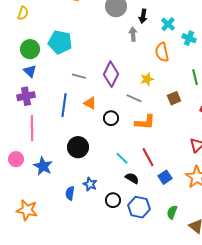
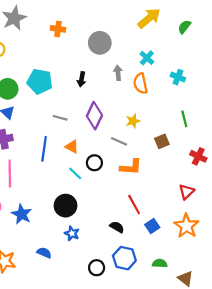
black arrow: (143, 16) -> (82, 79), moved
cyan cross: (168, 24) -> (147, 58), moved
orange semicircle: (162, 52) -> (140, 84), moved
black circle: (78, 147) -> (66, 206), moved
cyan line: (122, 158) -> (75, 173), moved
blue semicircle: (70, 193) -> (44, 253), moved, turned 104
black circle: (113, 200) -> (97, 268), moved
green semicircle: (172, 212) -> (160, 263), turned 72

